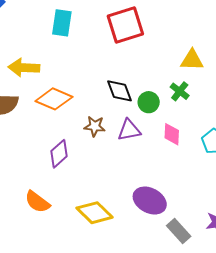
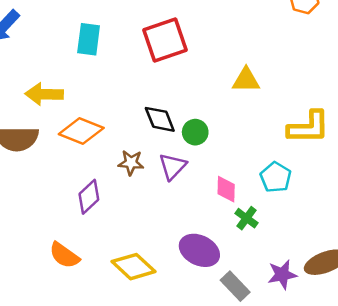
green cross: (180, 91) -> (246, 218), moved
purple triangle: (129, 130) -> (173, 166), turned -35
pink diamond: (172, 134) -> (226, 189), moved

